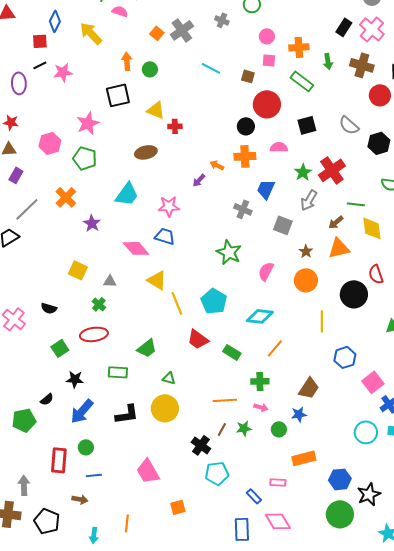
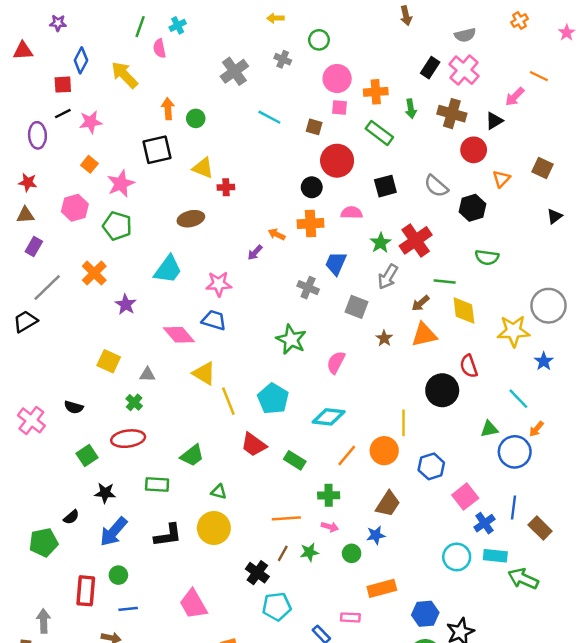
pink semicircle: (120, 11) -> (159, 48), turned -119
orange square: (157, 33) -> (89, 164), moved
pink circle: (267, 36) -> (337, 79), size x1.5
orange circle: (306, 280) -> (384, 451), moved

